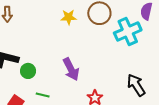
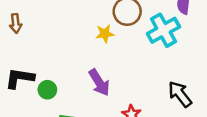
yellow star: (69, 17) -> (105, 34), moved

